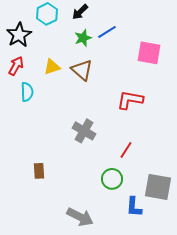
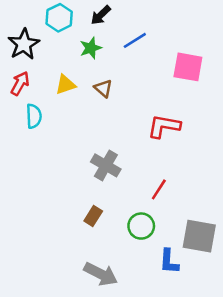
green star: (83, 38) -> (91, 48), moved
brown triangle: (82, 70) -> (103, 88), size x0.7
brown rectangle: (39, 171) -> (93, 216), moved, turned 35

